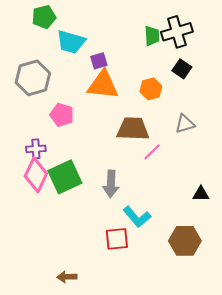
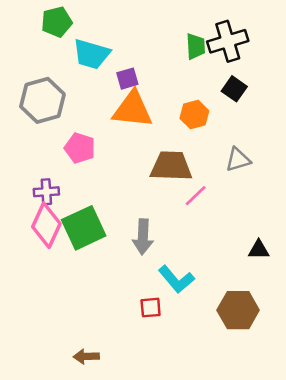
red square: (117, 239) -> (151, 308), size x0.7

